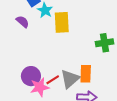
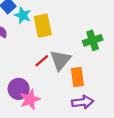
gray triangle: (70, 79) -> (60, 60), moved
red line: (53, 80) -> (42, 61), moved

